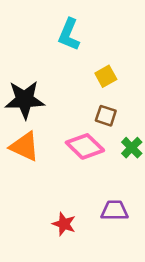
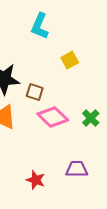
brown square: (106, 116) -> (35, 92), moved

